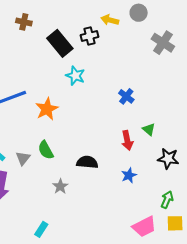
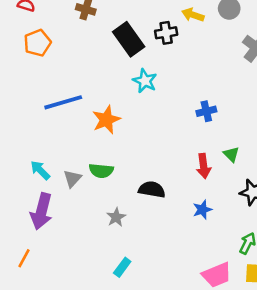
blue cross: (126, 96) -> (206, 111), turned 35
green semicircle: (46, 150) -> (101, 171), turned -60
cyan rectangle: (41, 229) -> (122, 267), moved

